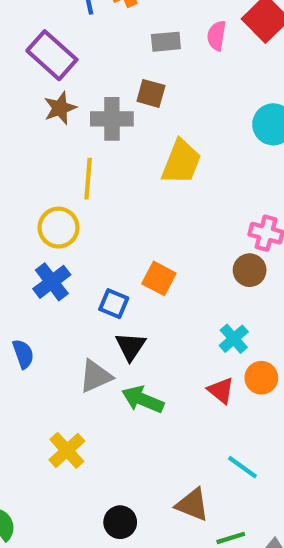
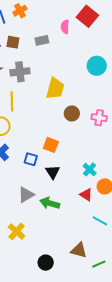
gray rectangle: (166, 42) -> (42, 40), moved
brown square: (151, 93) -> (13, 42), moved
brown circle: (250, 270) -> (72, 113), moved
black triangle: (131, 346) -> (53, 172), moved
cyan line: (242, 467) -> (100, 221), moved

